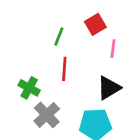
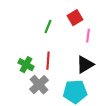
red line: (64, 69) -> (48, 61), moved

